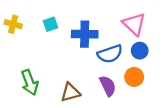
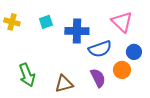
blue circle: (140, 51) -> (134, 52), moved

